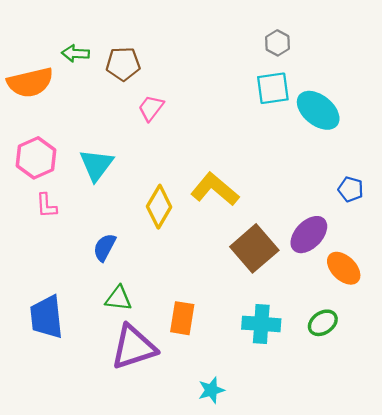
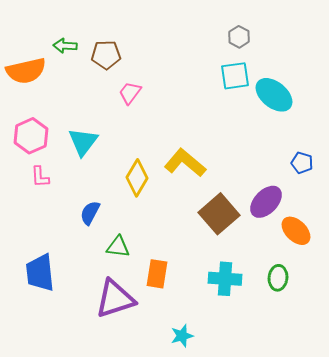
green triangle: (118, 298) -> (118, 247), moved
green ellipse: (323, 323) -> (278, 278), turned -50

